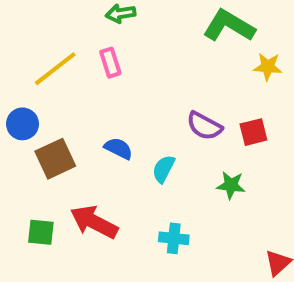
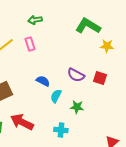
red square: (253, 132) -> (100, 78), turned 32
blue semicircle: (119, 148) -> (43, 81), moved
green star: (231, 185) -> (77, 107), moved

